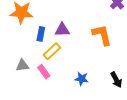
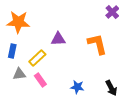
blue rectangle: (41, 34) -> (12, 51), moved
yellow rectangle: (52, 51) -> (37, 58), moved

